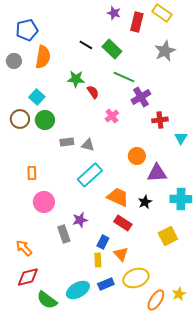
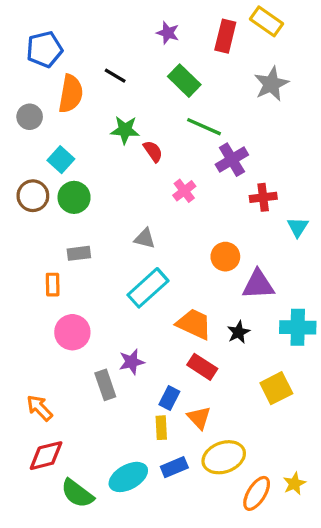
purple star: (114, 13) -> (168, 33), moved
black line: (86, 45) -> (115, 76), moved
gray circle: (14, 61) -> (30, 117), moved
gray rectangle: (67, 142) -> (79, 253), moved

